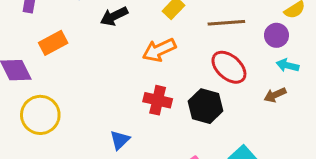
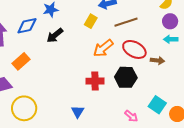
purple circle: (276, 35) -> (170, 21), moved
orange arrow: (159, 50) -> (103, 48), moved
brown arrow: (275, 95) -> (157, 61), moved, turned -136

